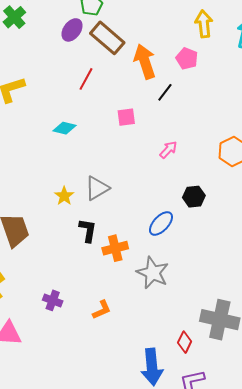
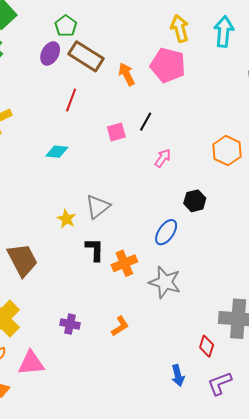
pink pentagon: (187, 58) -> (168, 65), size x1.6
orange arrow: (145, 62) -> (127, 74), size x0.7
black line: (165, 92) -> (146, 122), moved
blue arrow: (152, 367) -> (178, 375), size x0.6

